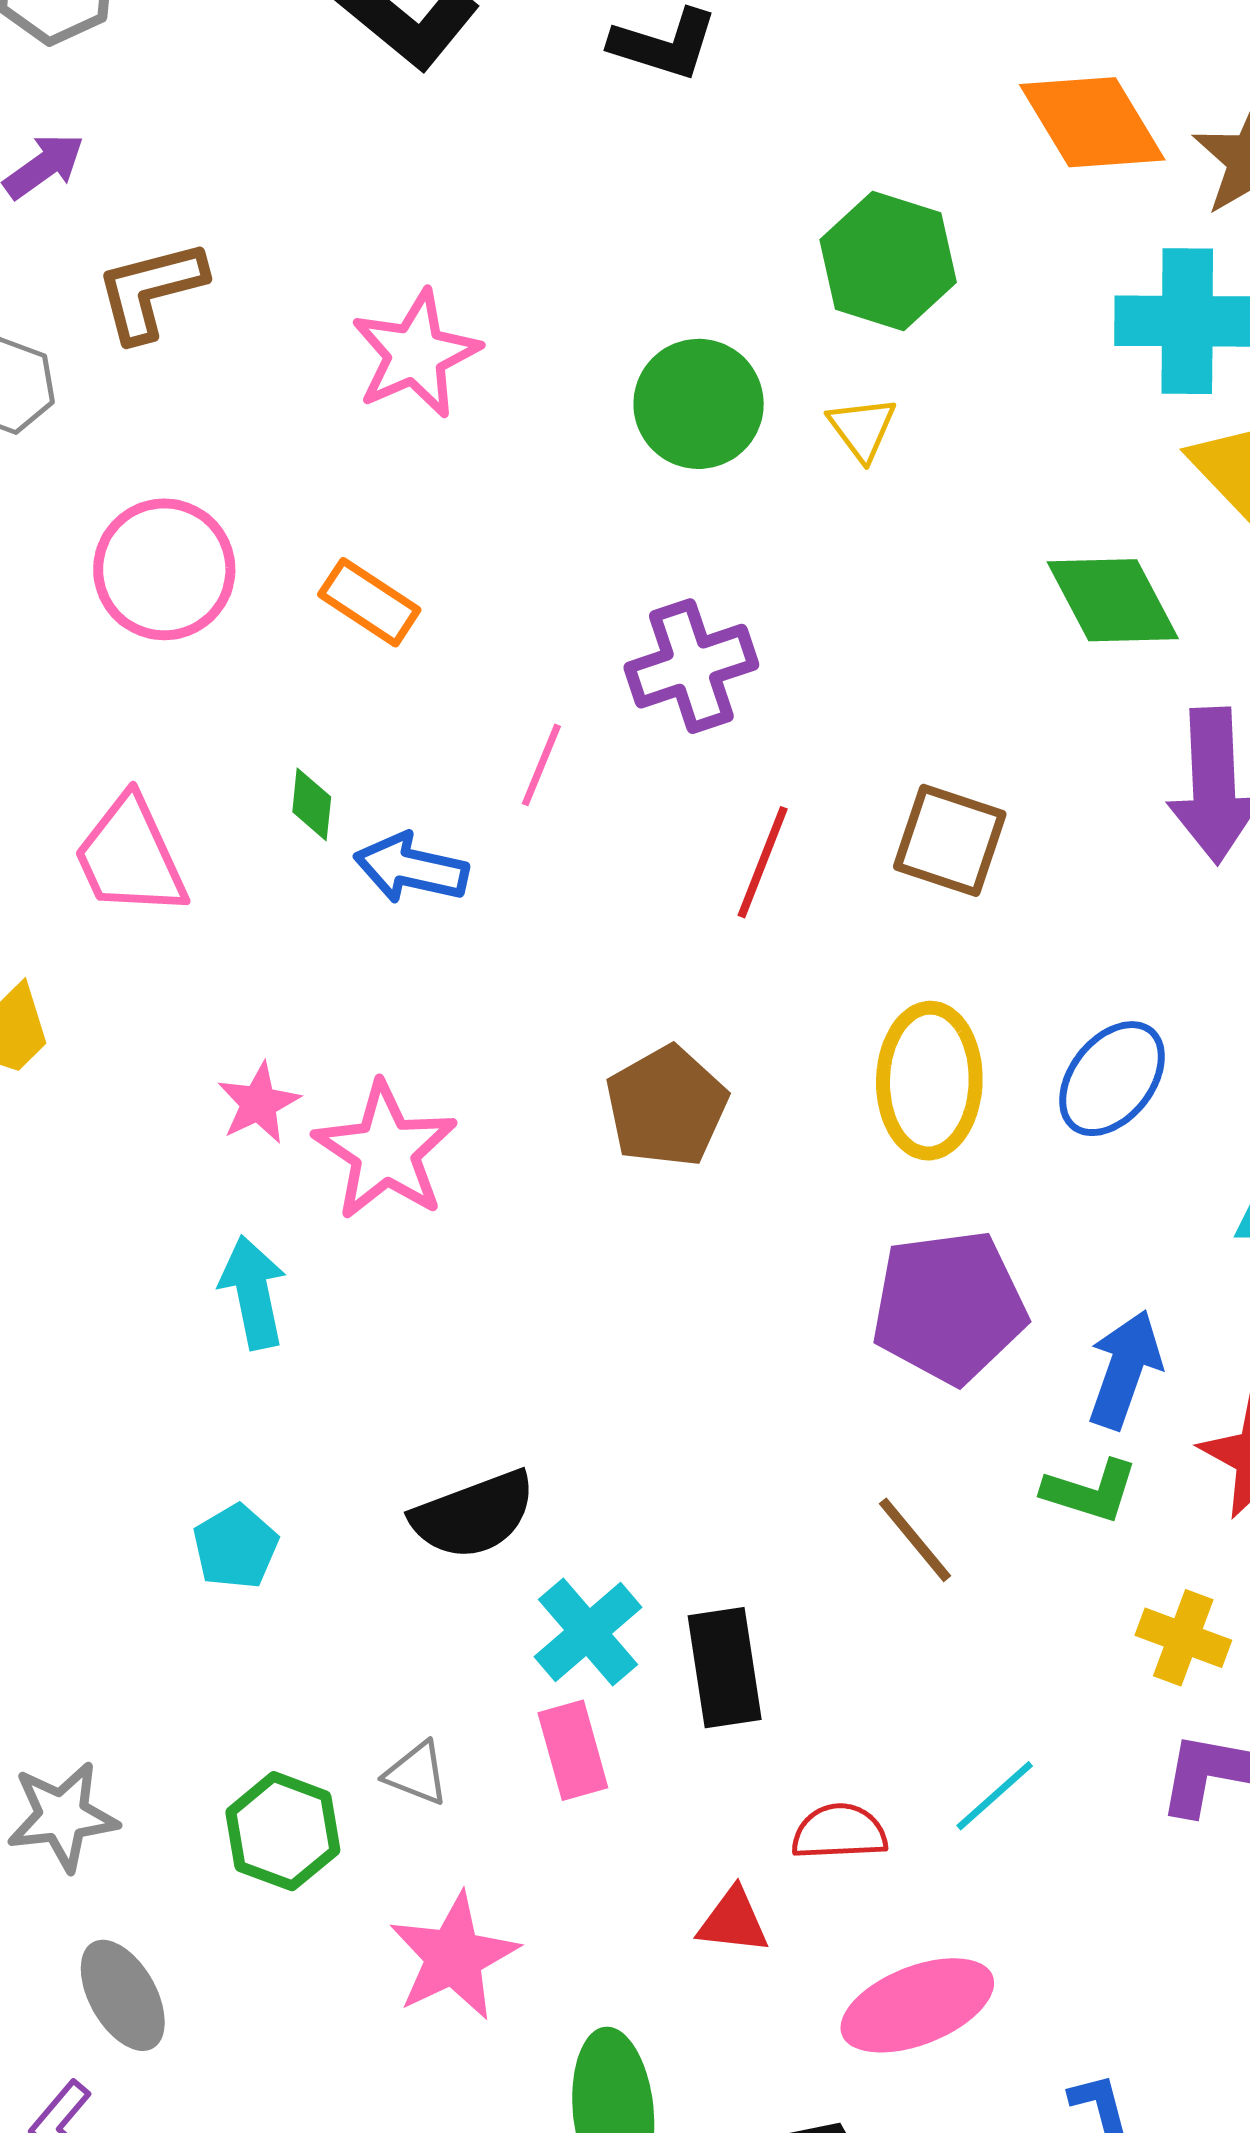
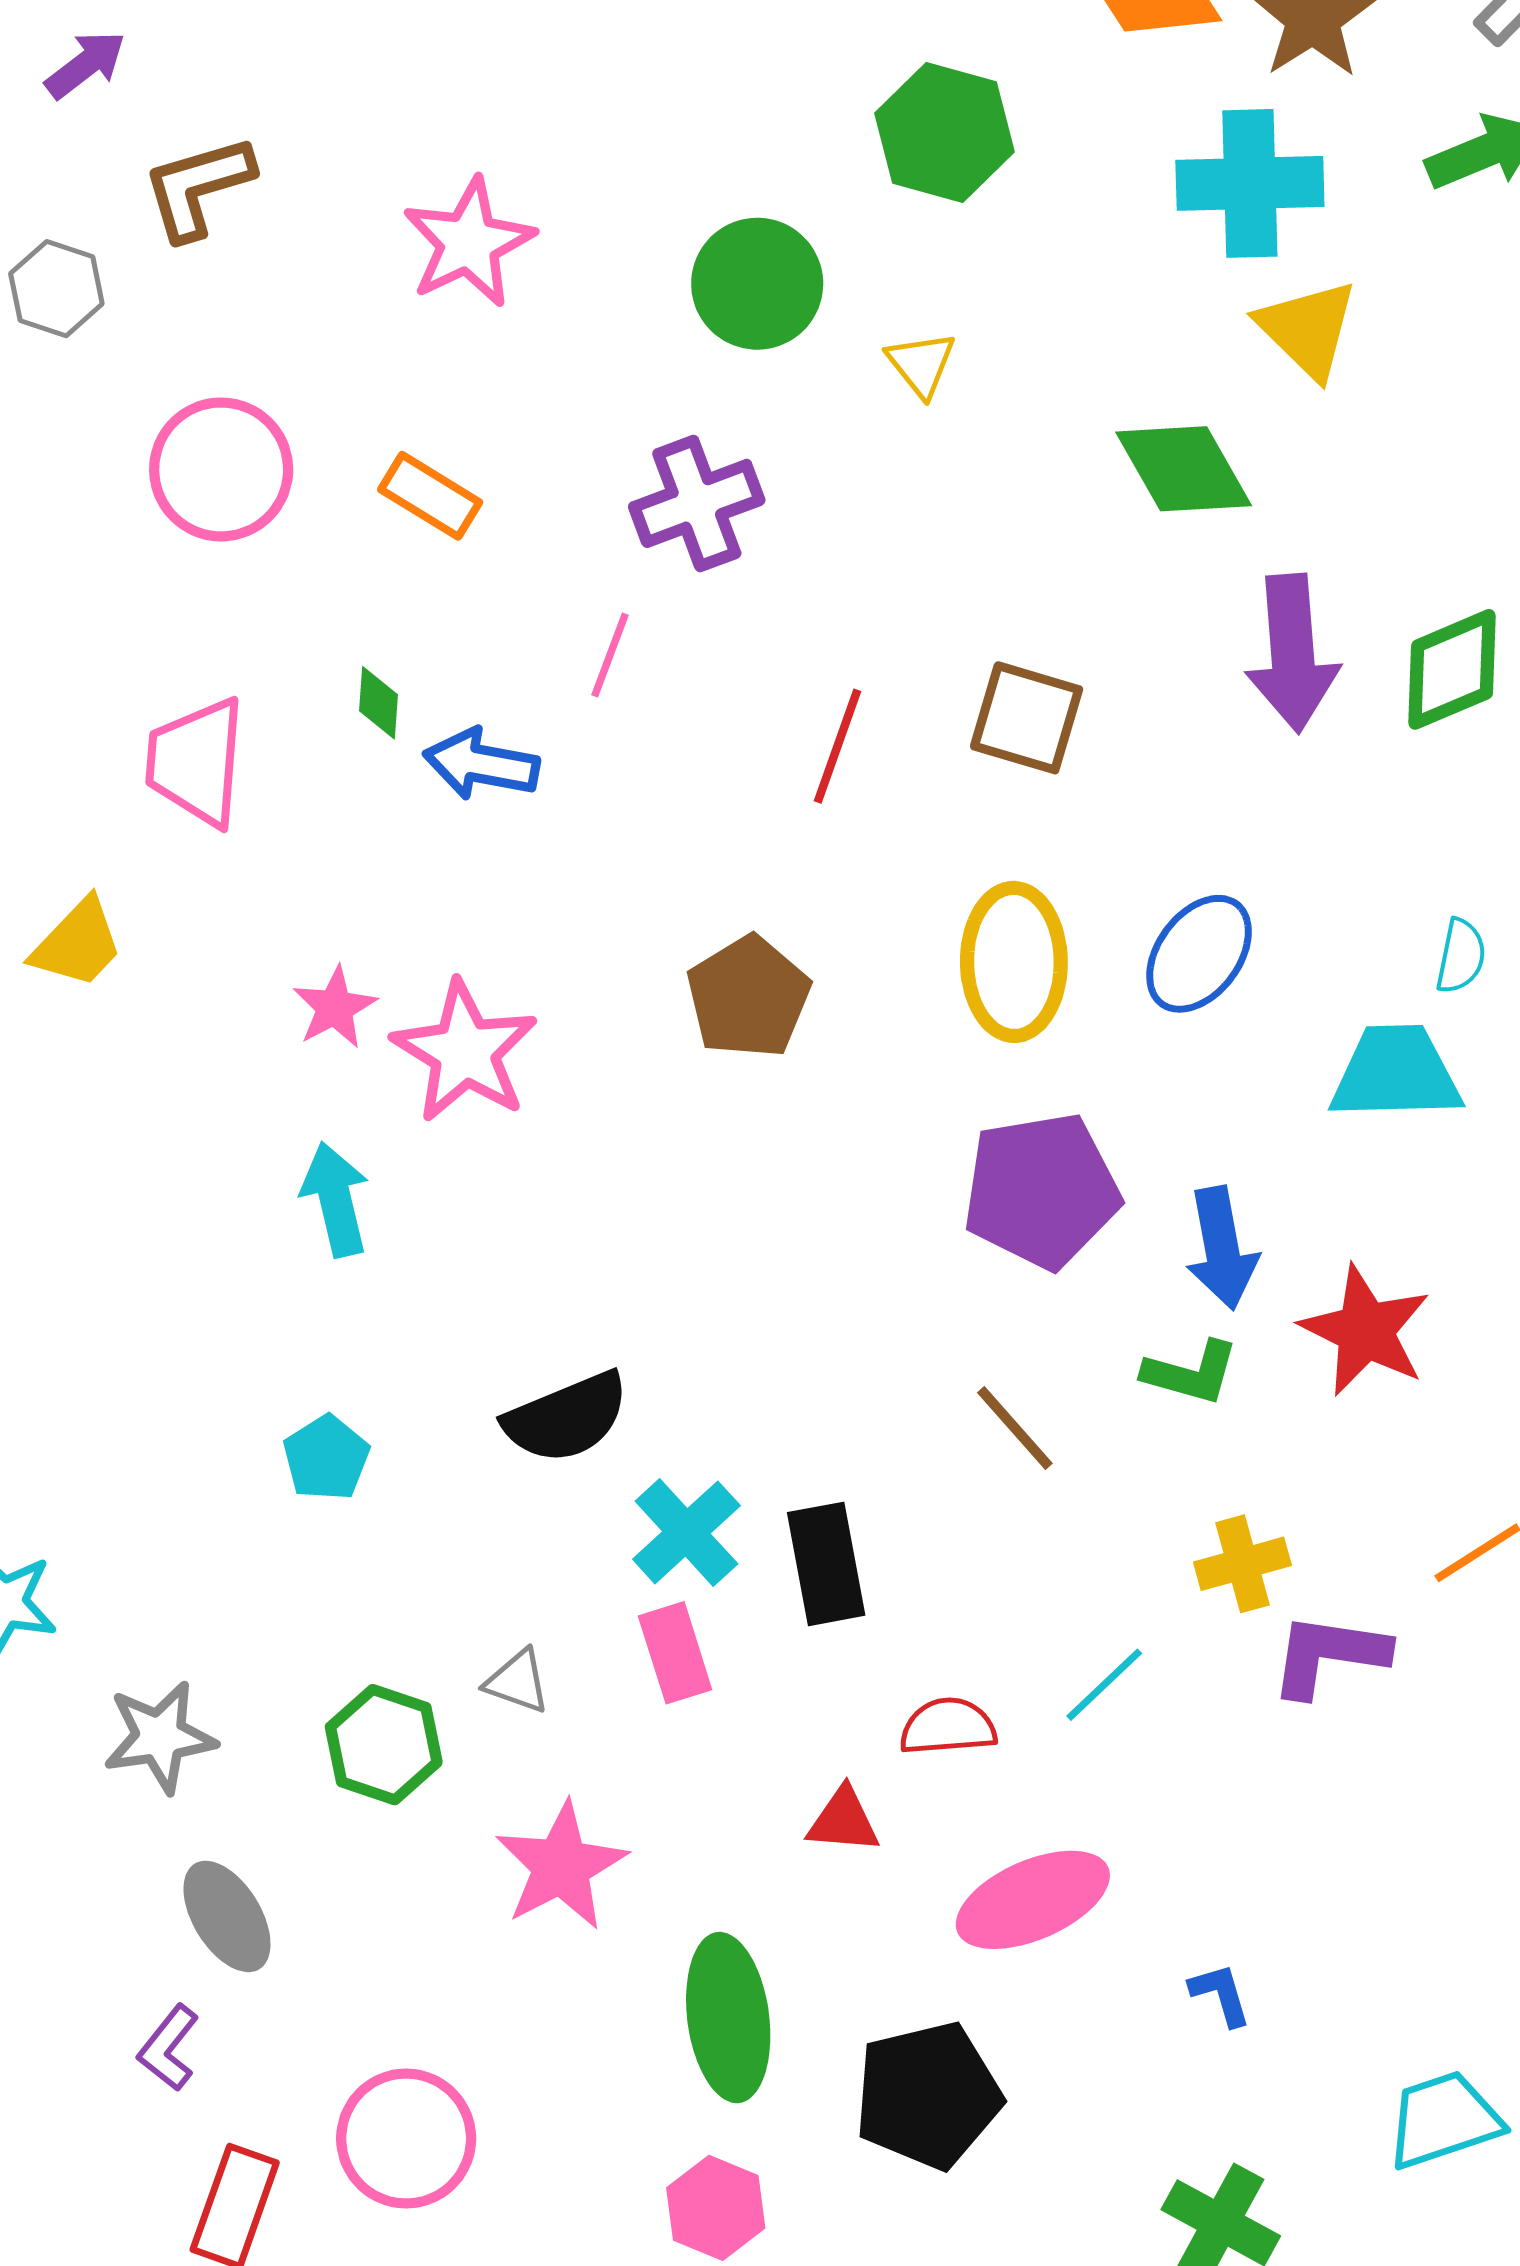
yellow triangle: (862, 429) -> (921, 364), moved
purple cross: (691, 666) -> (697, 503), moved
pink trapezoid: (130, 857) -> (196, 762), turned 31
blue arrow: (1125, 1369) -> (1222, 1248), turned 152
yellow cross: (1183, 1638) -> (1242, 1564), moved, turned -34

